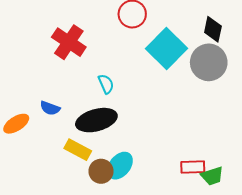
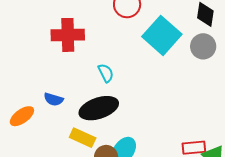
red cross: (69, 42) -> (68, 35), turned -32
gray circle: (209, 62) -> (203, 46), size x0.7

